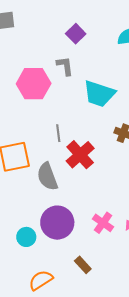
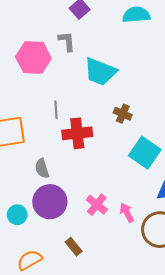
red cross: (80, 155) -> (77, 133), turned 32
gray semicircle: (47, 177) -> (42, 168), moved, size x0.7

